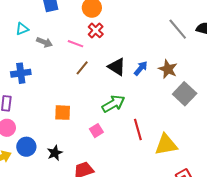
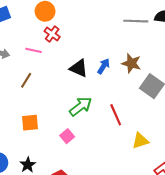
gray line: (178, 29) -> (136, 21), turned -40
brown line: (82, 68) -> (26, 80), moved
red line: (138, 129) -> (116, 115), moved
yellow triangle: (166, 145) -> (140, 141), size x0.7

